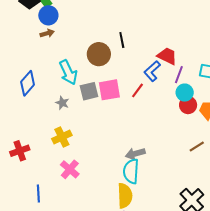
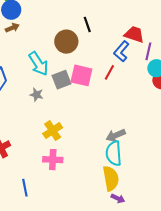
pink square: (109, 90) -> (81, 75), turned 30
yellow cross: (62, 137) -> (53, 131), moved
pink cross: (70, 169) -> (53, 160), turned -30

